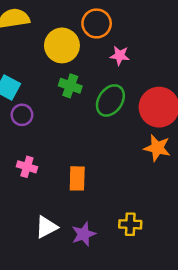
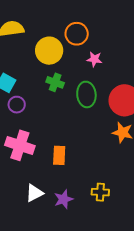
green ellipse: (110, 100) -> (86, 94), turned -40
pink cross: (27, 167) -> (20, 145), size x1.8

